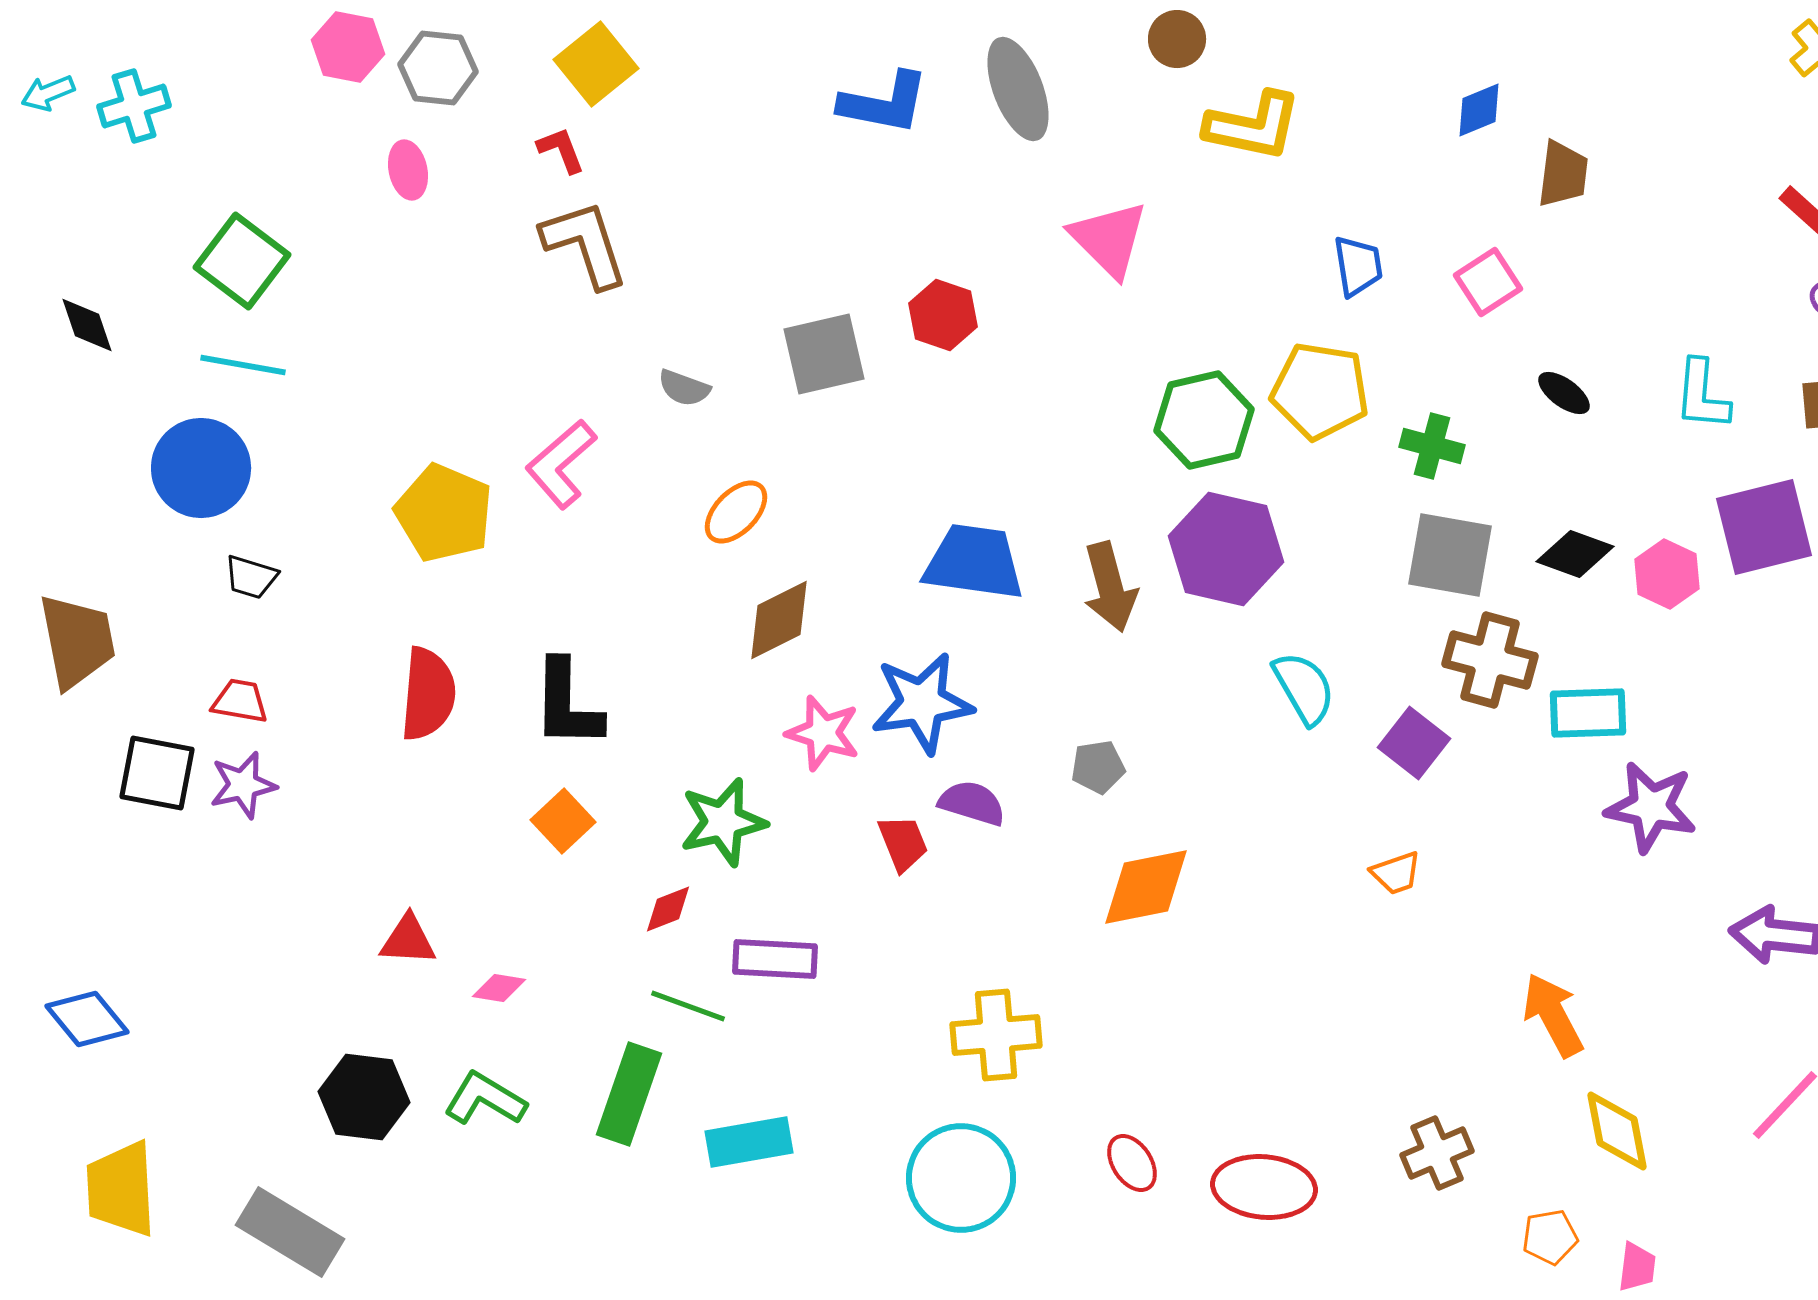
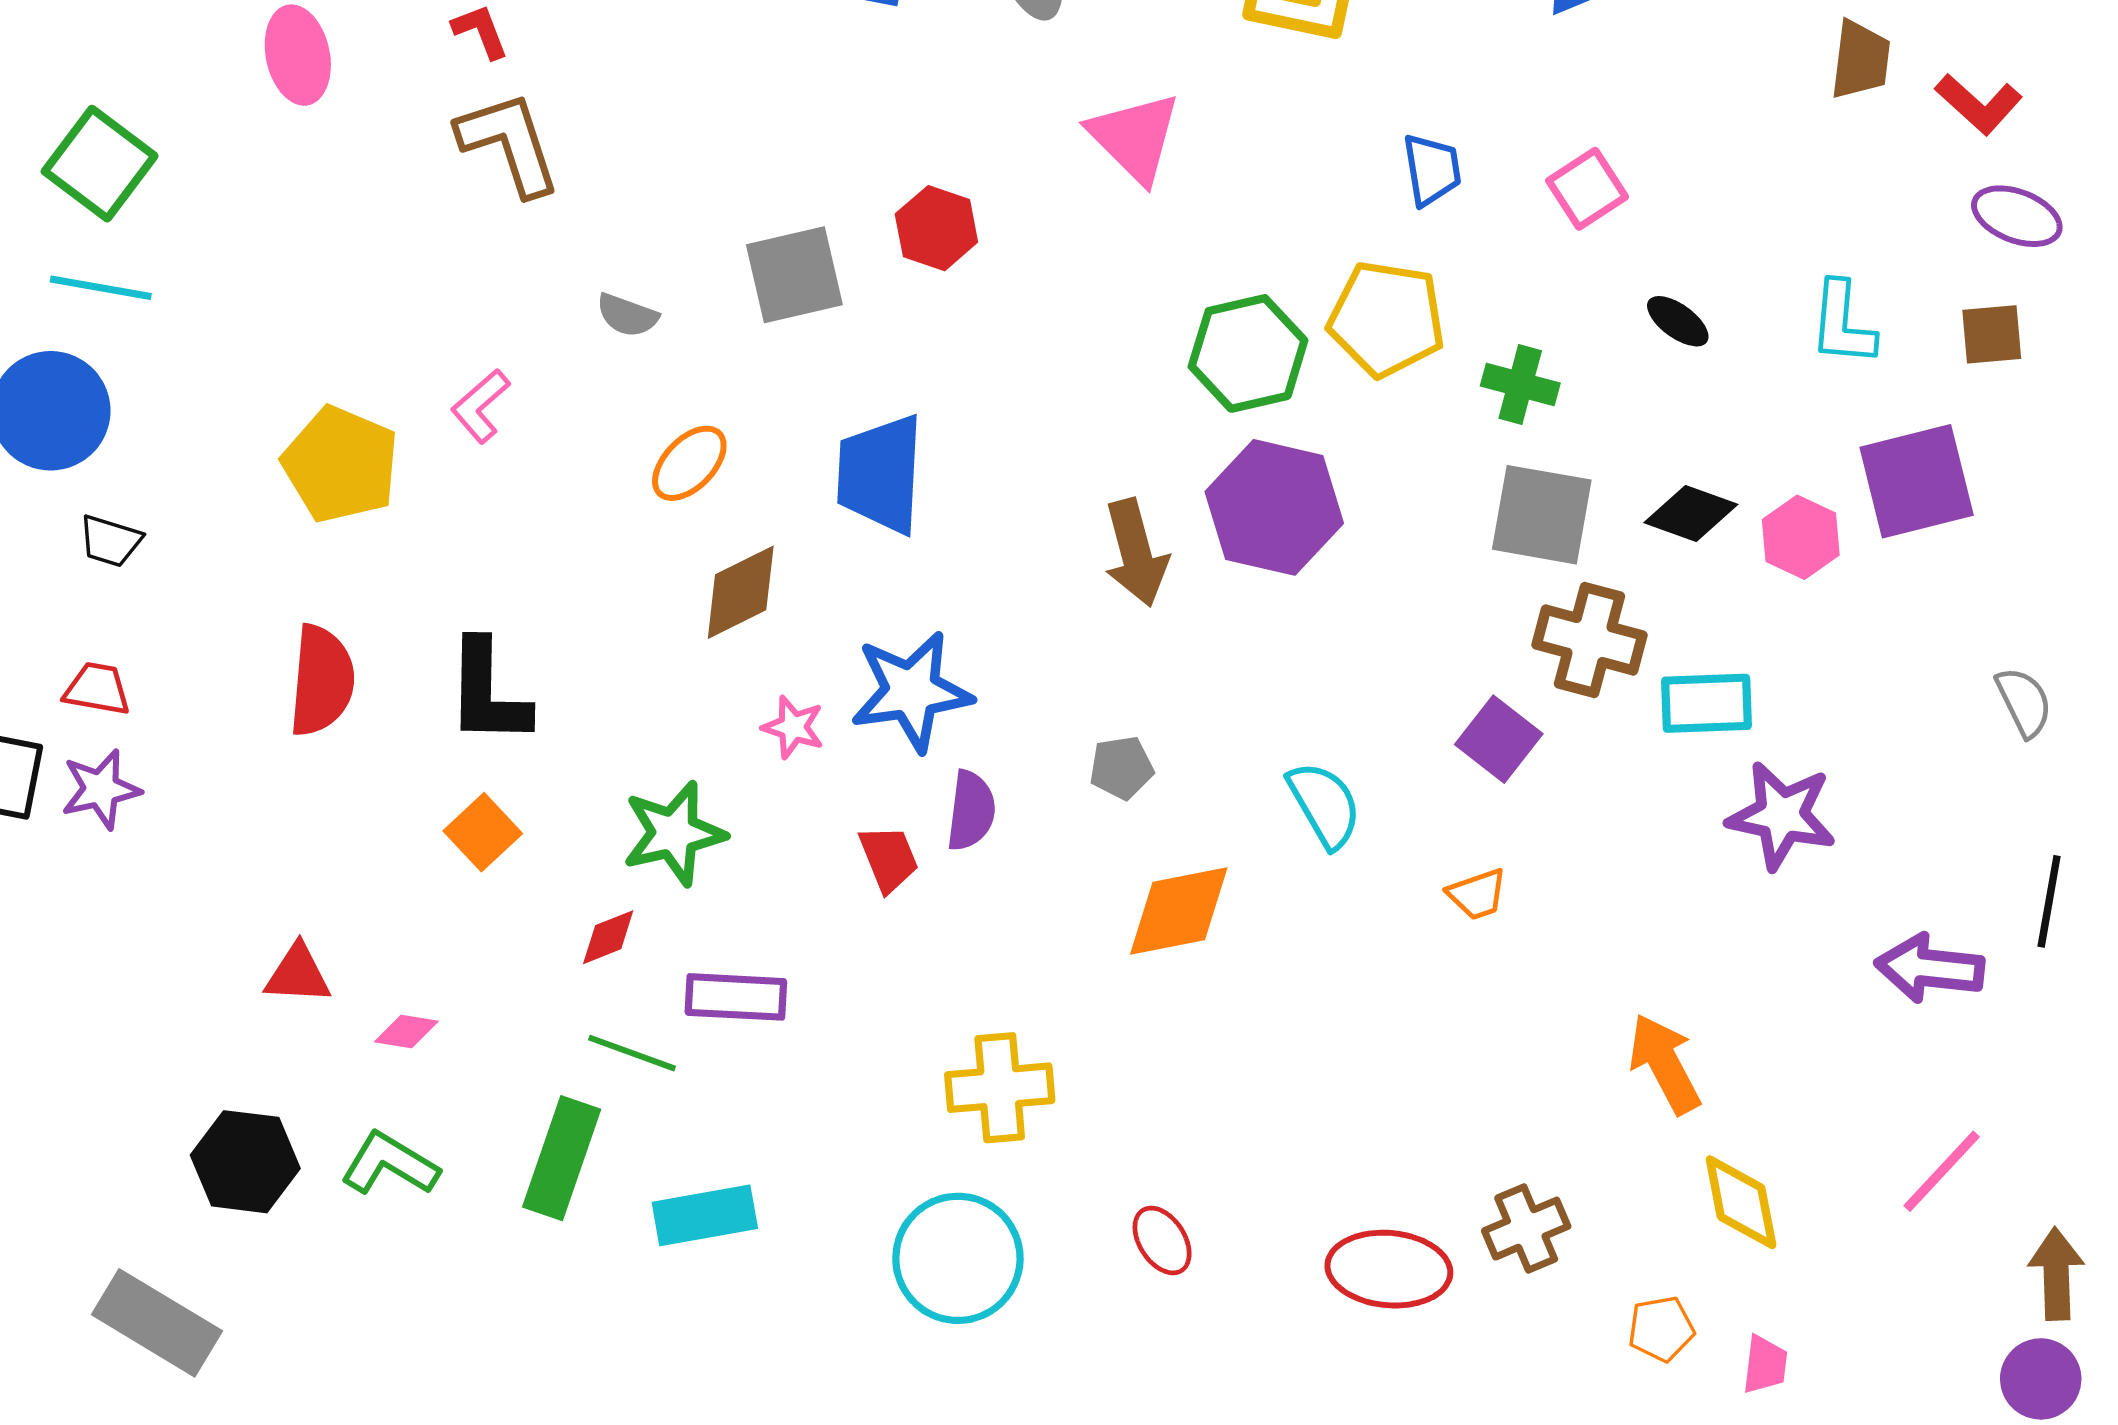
pink ellipse: (408, 170) -> (298, 55), size x1.4
brown trapezoid: (1563, 174) -> (1860, 60), moved
pink L-shape: (561, 464) -> (480, 406), size x0.7
blue trapezoid: (974, 562) -> (880, 474), moved, turned -95
cyan semicircle: (1304, 688) -> (1324, 805), moved
pink star: (823, 733) -> (793, 727), size x0.7
purple semicircle: (972, 803) -> (971, 811), turned 80
red ellipse: (1264, 1187) -> (1389, 1269), moved

